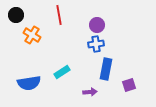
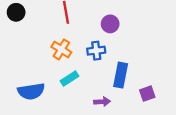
orange cross: (32, 35) -> (61, 49), moved
blue cross: (96, 44) -> (96, 51), moved

